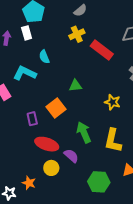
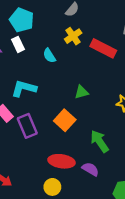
cyan semicircle: (44, 57) -> (49, 56), moved
purple rectangle: (32, 119) -> (27, 126), moved, size x1.5
yellow circle: (51, 168) -> (52, 187), moved

